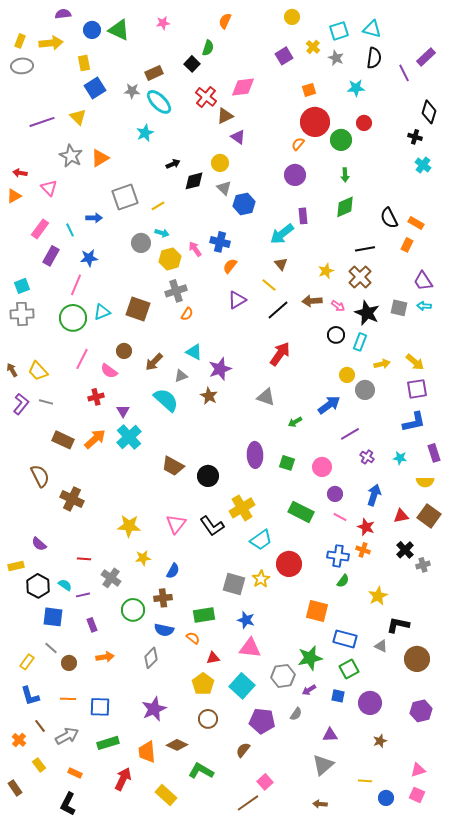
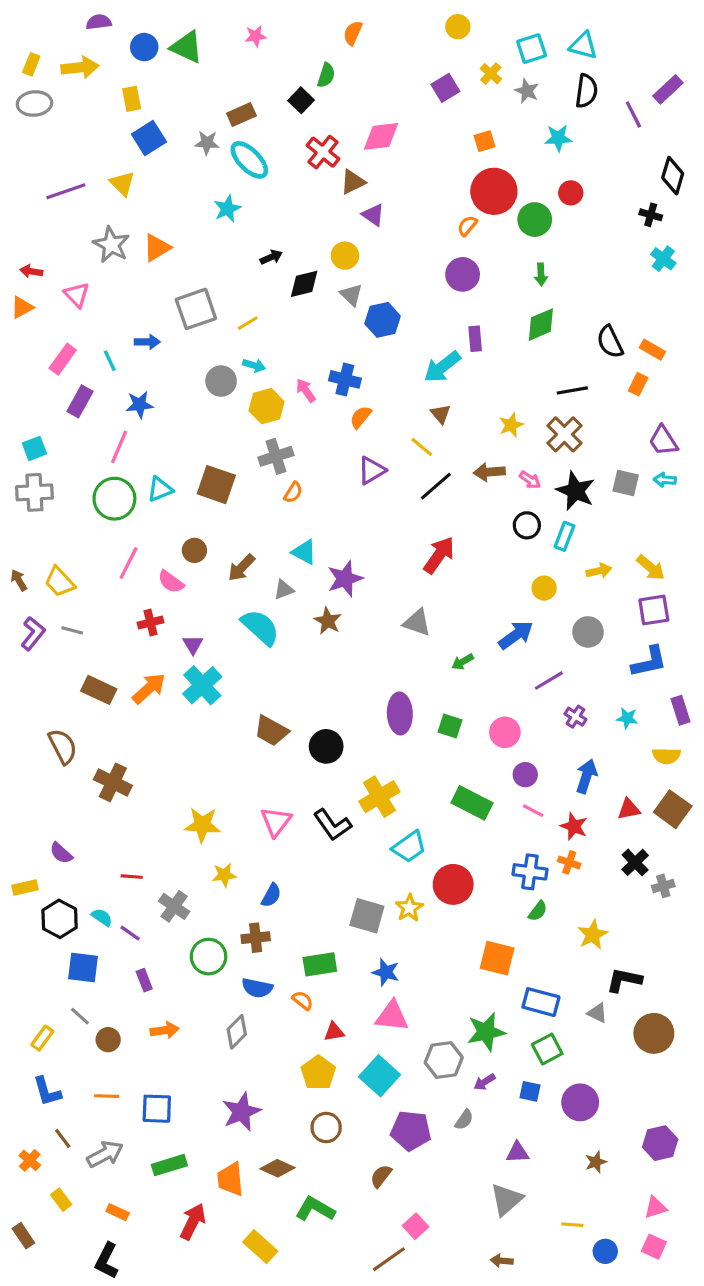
gray circle: (365, 390) -> (588, 632), moved
purple line: (83, 595) -> (130, 933), turned 48
purple hexagon: (421, 711) -> (660, 1143), moved

